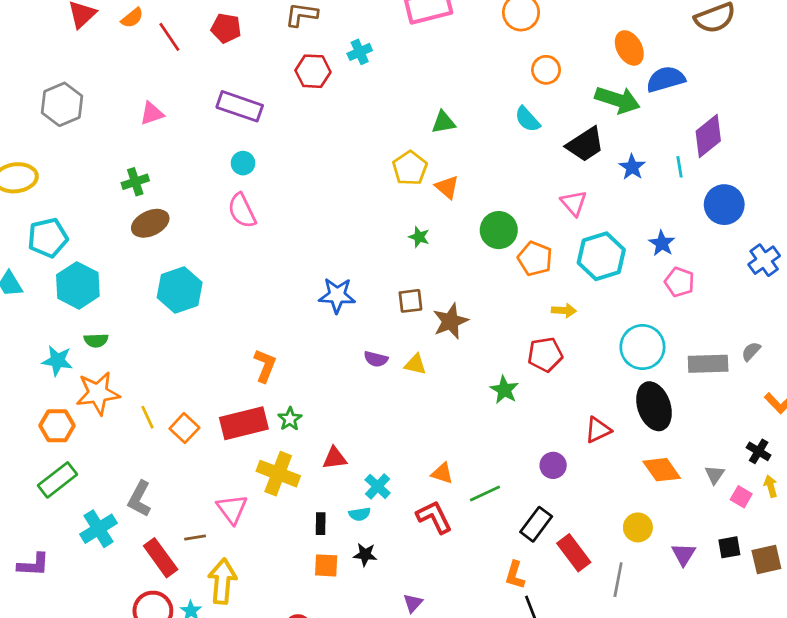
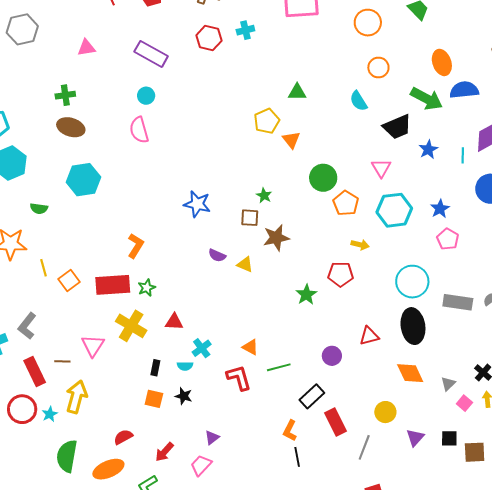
brown ellipse: (150, 223) -> (71, 127), turned 32
green star: (419, 237) -> (264, 195), moved
green semicircle: (96, 340) -> (39, 209), moved

